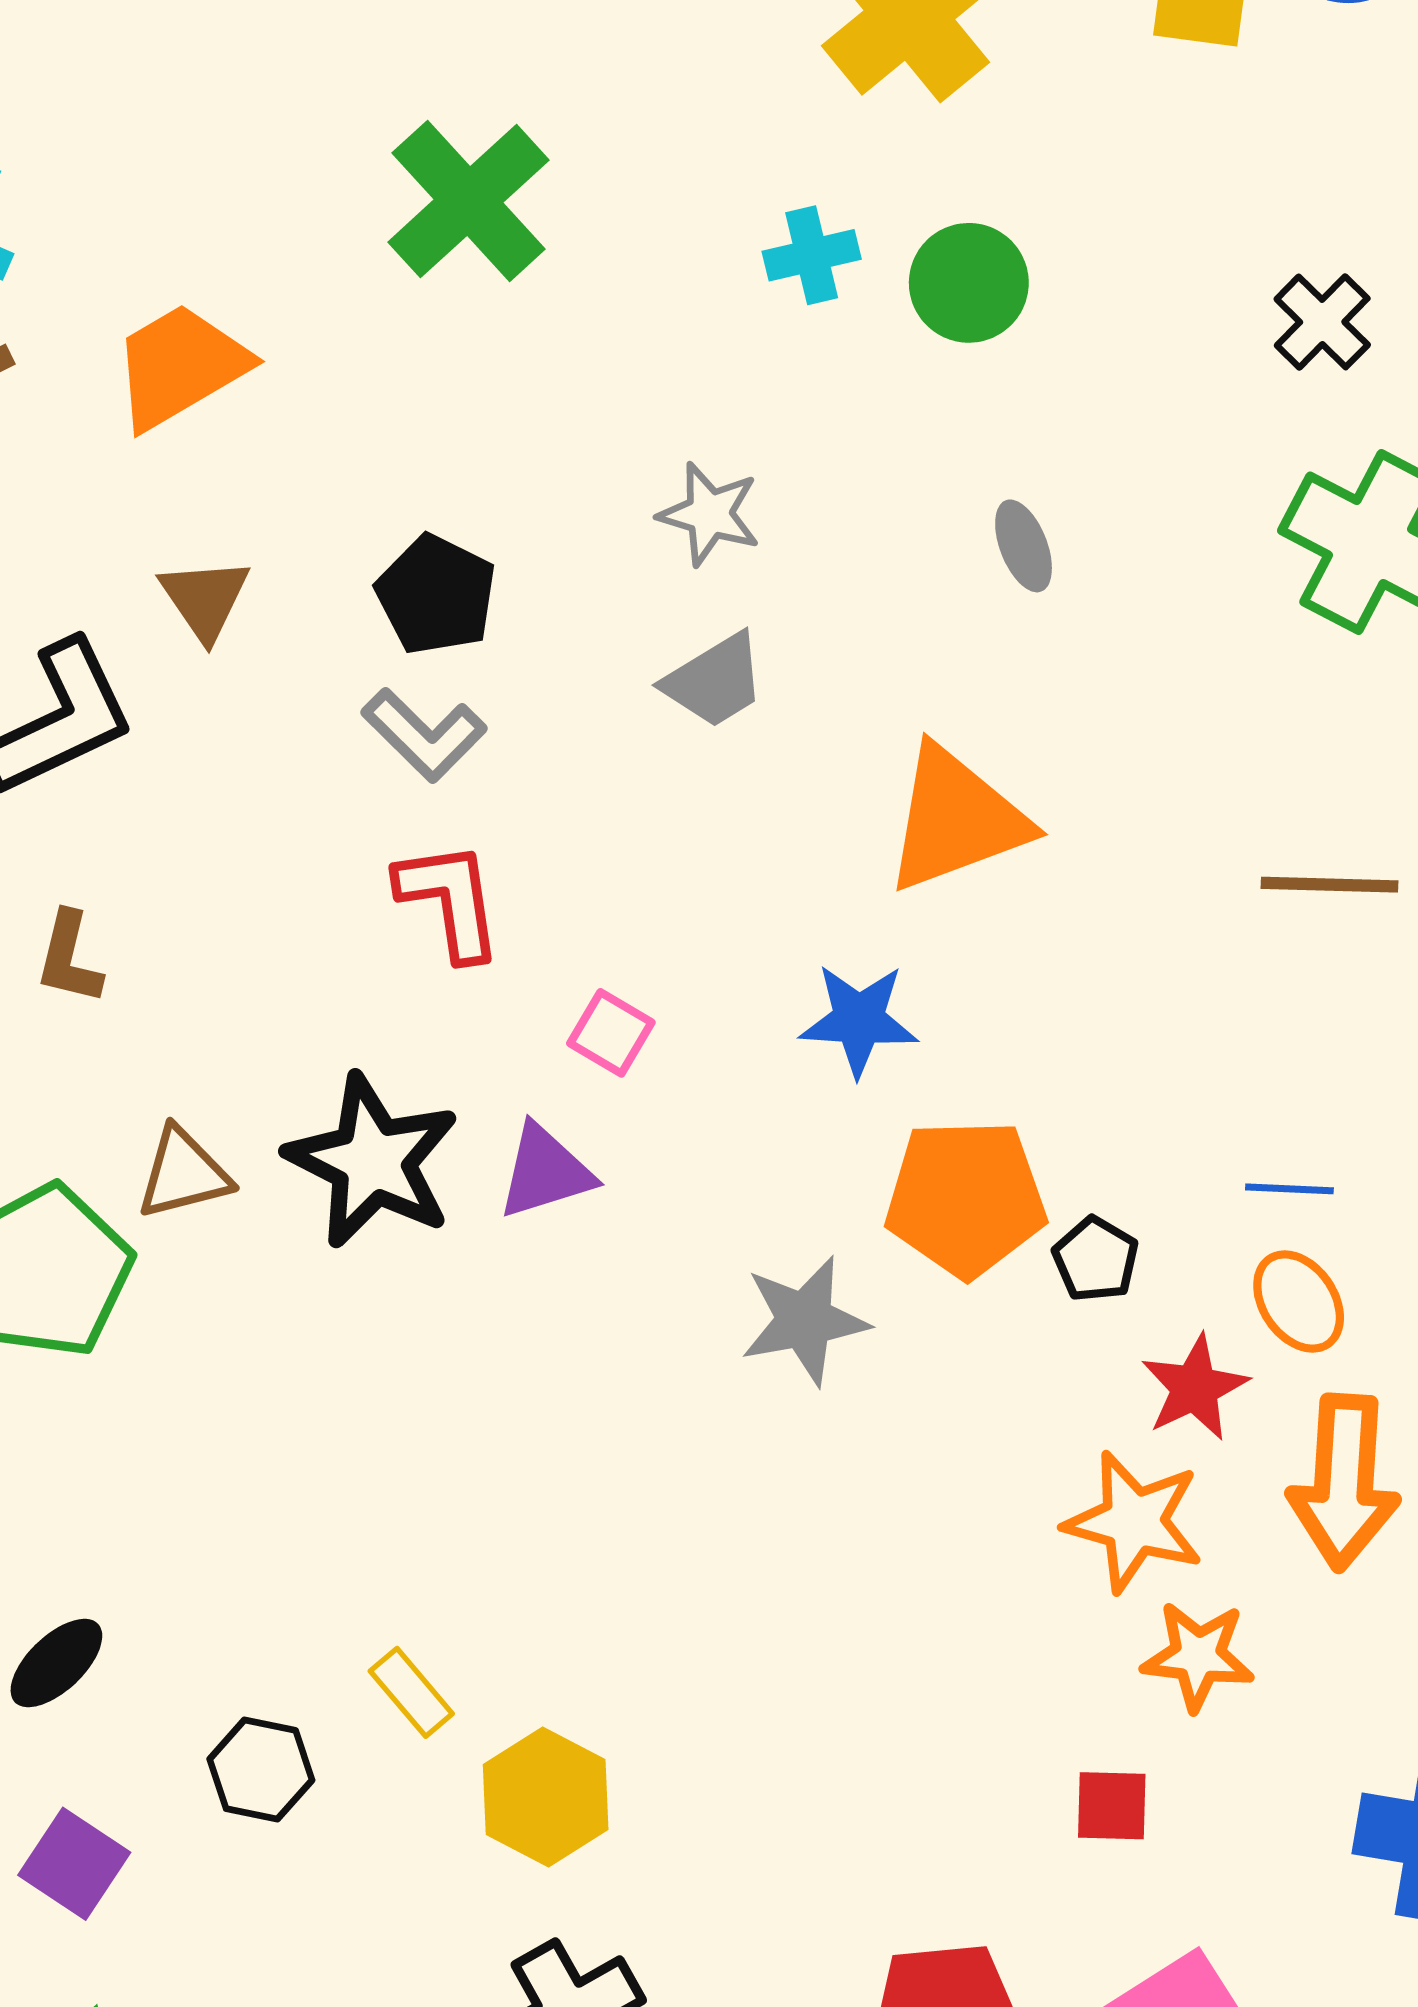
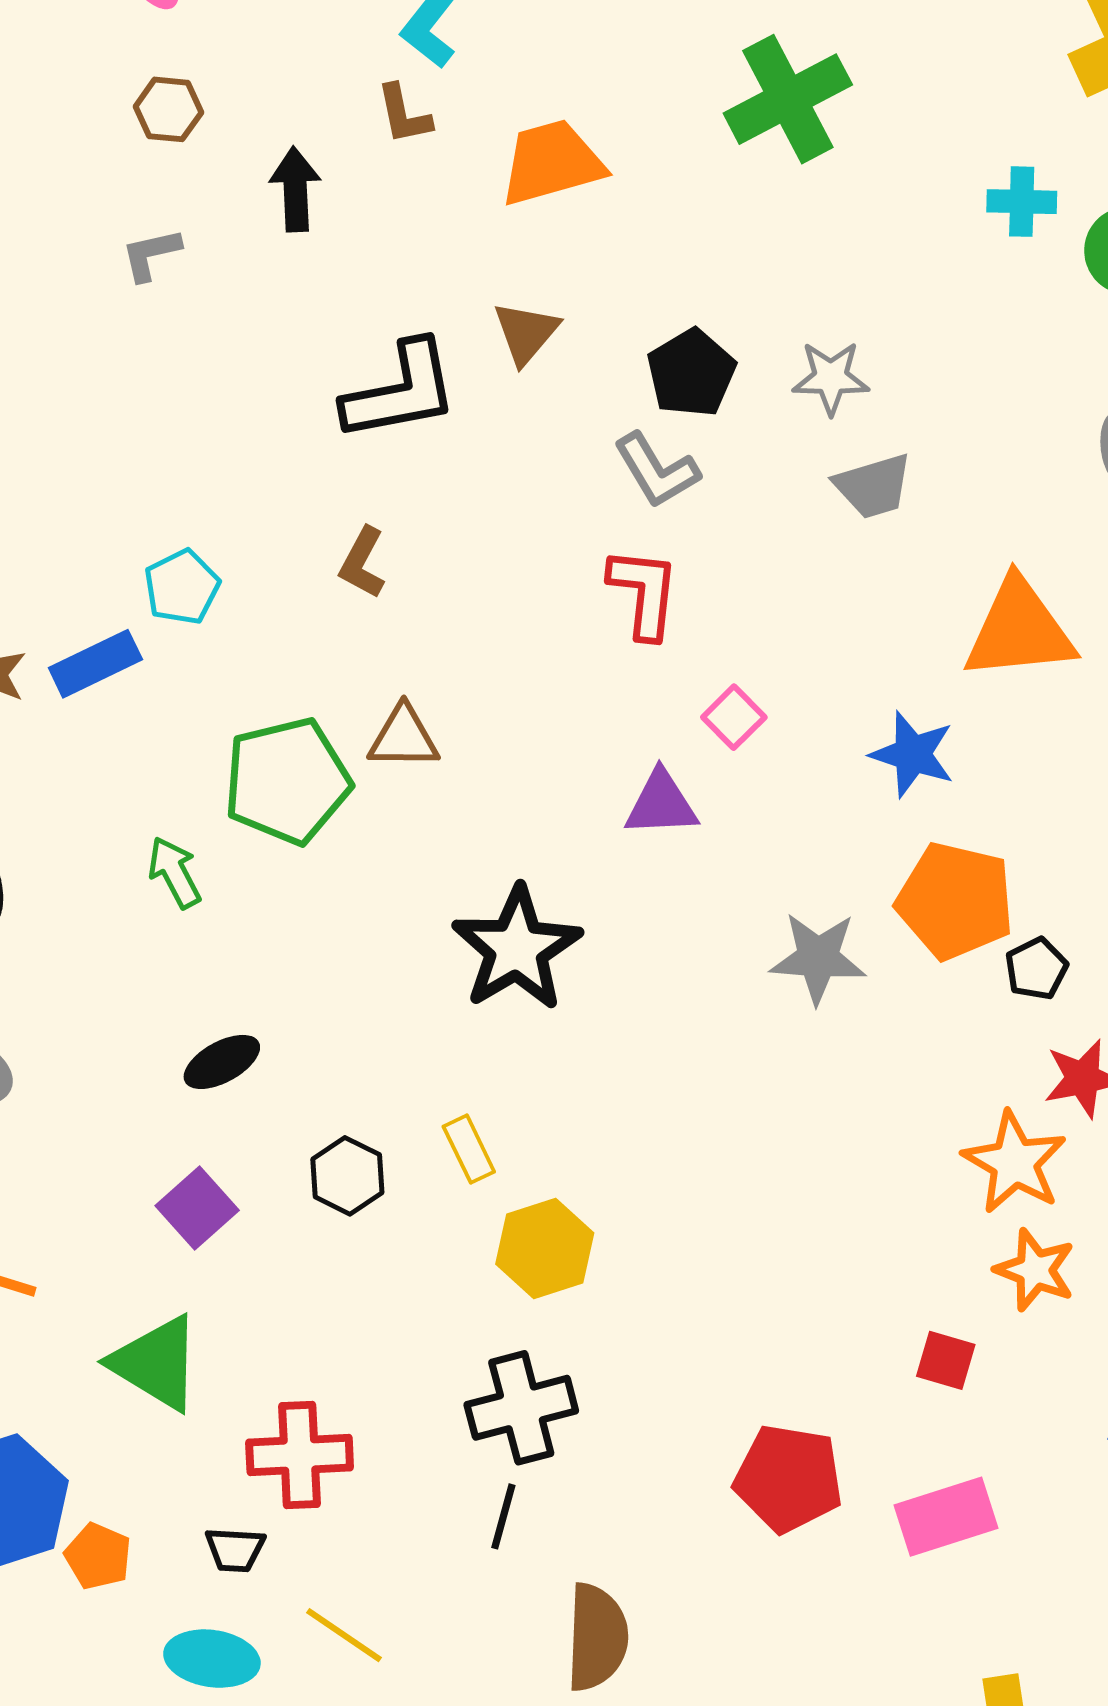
gray star: (709, 514) -> (831, 378), moved, turned -30
black star: (372, 1161) -> (517, 948), moved

